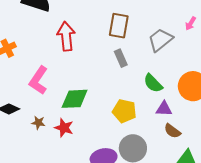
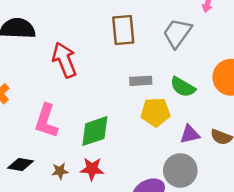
gray rectangle: (121, 58) -> (141, 81), moved, turned -54
purple triangle: (164, 109) -> (190, 134), moved
yellow pentagon: (124, 111) -> (155, 112), moved

